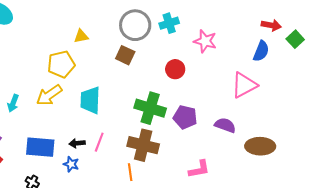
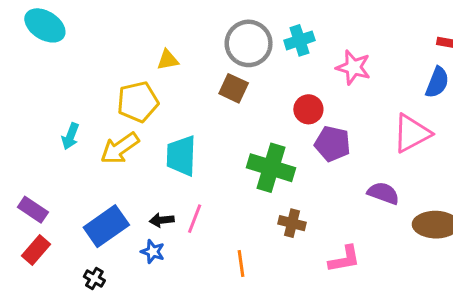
cyan arrow: (13, 103) -> (70, 136), moved
purple pentagon: (185, 117) -> (332, 144), moved
brown cross: (143, 145) -> (292, 223), moved, size x0.6
blue rectangle: (40, 147) -> (106, 226), turned -40

